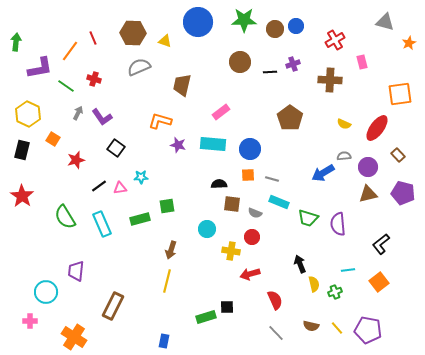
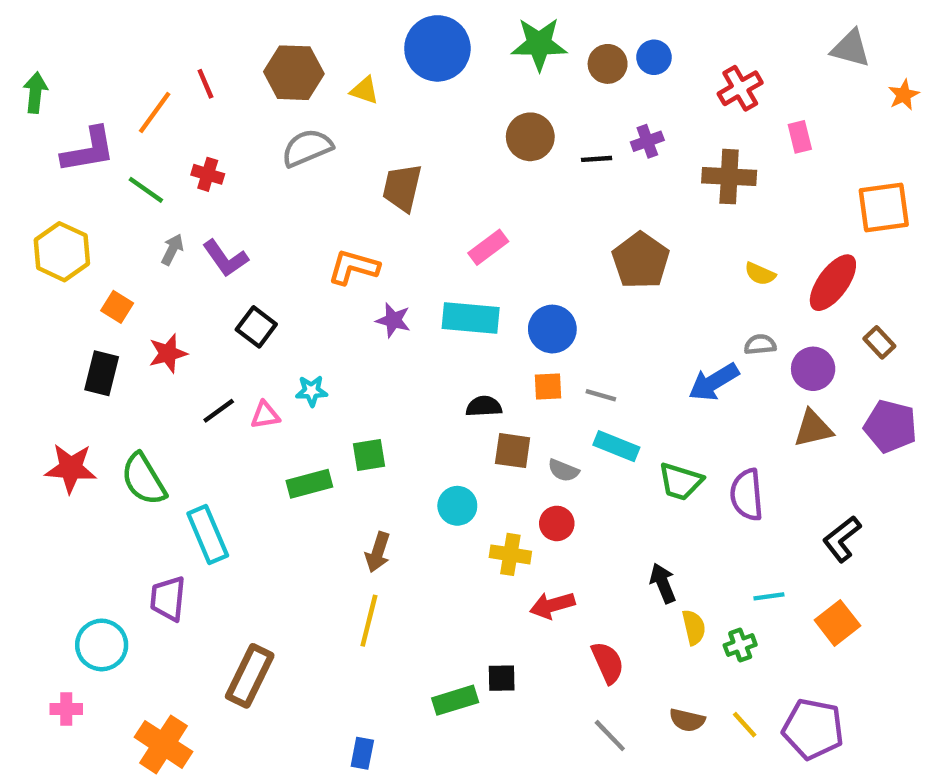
black rectangle: (22, 150) -> (102, 373), moved
red star: (22, 196) -> (71, 468), moved, turned -30
cyan rectangle: (102, 224) -> (208, 535), moved

